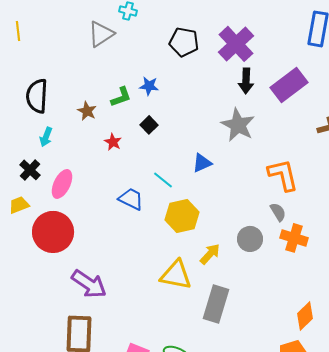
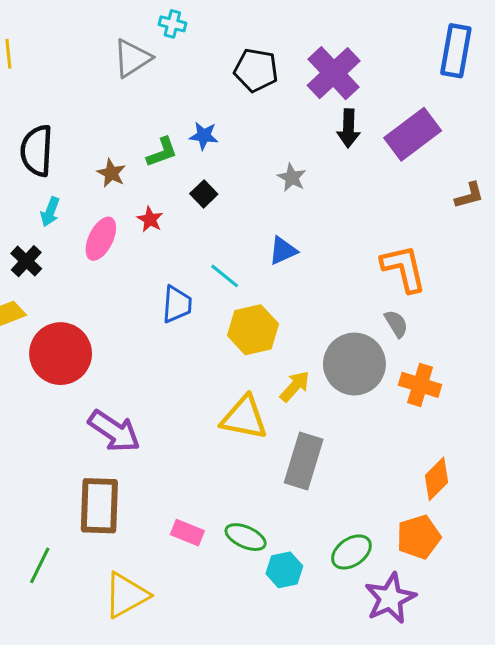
gray star: (238, 125) -> (292, 178), moved, size x0.6
pink ellipse: (62, 184) -> (101, 239), moved
blue trapezoid: (131, 199) -> (177, 304), turned 68
orange cross: (294, 238) -> (420, 385), moved
gray circle: (250, 239) -> (354, 364), size x1.6

